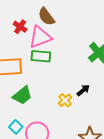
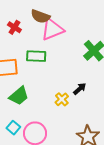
brown semicircle: (46, 17) -> (40, 16), turned -30
pink triangle: (40, 37) -> (52, 29), moved

